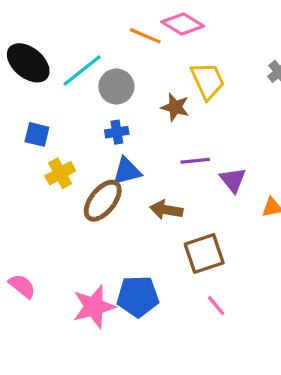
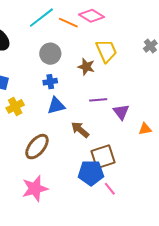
cyan line: (82, 71) -> (41, 18), moved
brown ellipse: (103, 201) -> (37, 147), moved
brown arrow: (166, 210) -> (80, 130), turned 30
blue pentagon: (138, 296) -> (91, 173), moved

